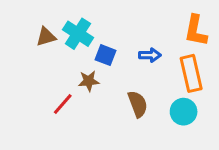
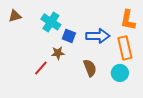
brown triangle: (46, 37) -> (15, 16), moved
blue arrow: (150, 55) -> (98, 36), size x1.6

